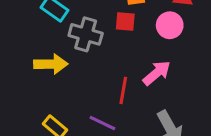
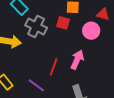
pink arrow: (157, 73) -> (77, 60), turned -36

